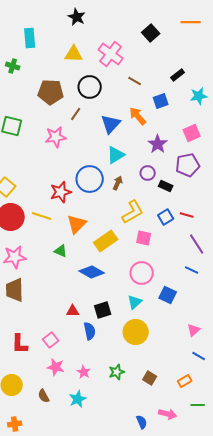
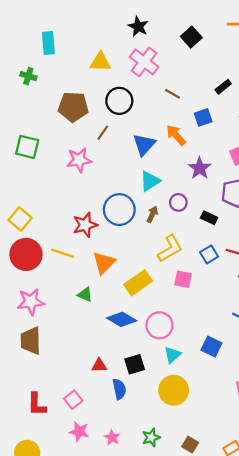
black star: (77, 17) -> (138, 26), moved
purple circle: (148, 173) -> (178, 202), moved
pink circle: (142, 273) -> (159, 325), moved

